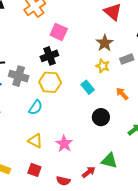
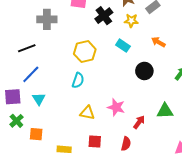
black cross: (49, 56) -> (104, 16), moved
gray cross: (19, 76) -> (47, 19), moved
red arrow: (89, 172) -> (139, 122), moved
red semicircle: (63, 181) -> (126, 144), turned -72

